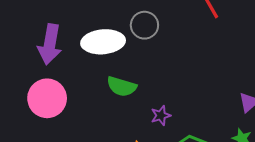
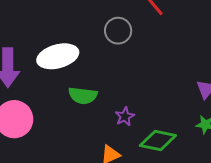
gray circle: (144, 25) -> (118, 31), moved

